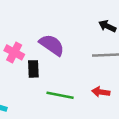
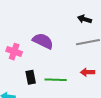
black rectangle: (33, 69) -> (31, 77), moved

